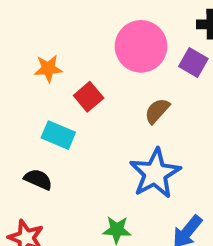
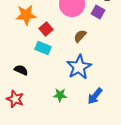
orange star: (48, 69) -> (26, 15), size x1.5
cyan rectangle: (58, 135) -> (43, 48), moved

